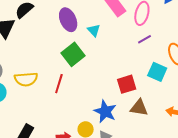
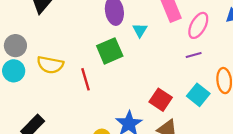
red line: (59, 84) -> (86, 79), turned -48
red square: (127, 84) -> (161, 100), turned 36

